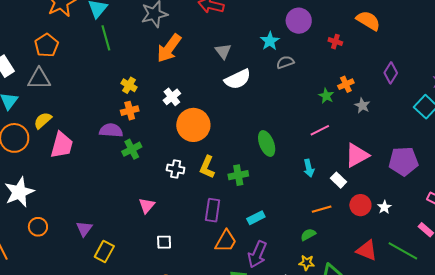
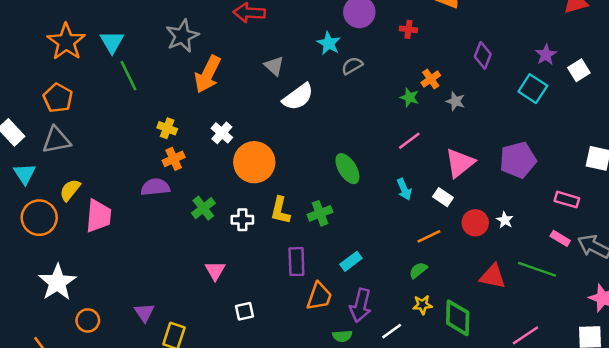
green cross: (132, 149) -> (203, 208), moved

